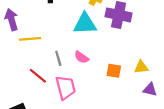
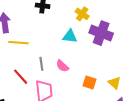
cyan triangle: (85, 24) -> (70, 36), size x0.7
yellow triangle: (141, 67) -> (114, 83), turned 40

